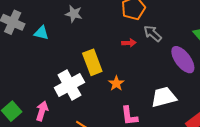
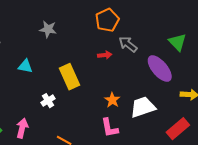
cyan triangle: (41, 33) -> (25, 66), moved
orange star: (116, 83) -> (112, 100), moved
white cross: (69, 85) -> (48, 101), size x0.5

